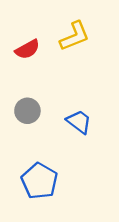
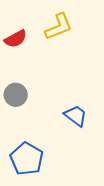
blue trapezoid: (79, 122) -> (76, 116), moved

